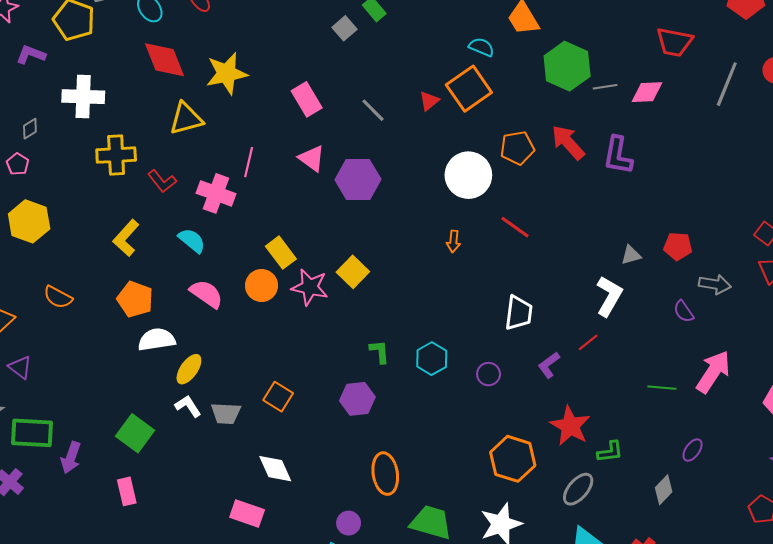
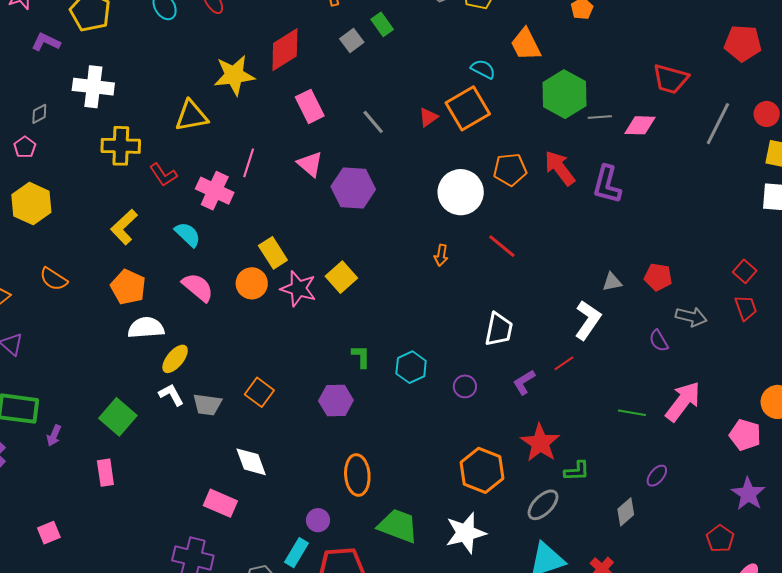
red diamond: (165, 60) -> (285, 50), moved, turned 75
purple arrow: (71, 458) -> (54, 436), size x0.7

